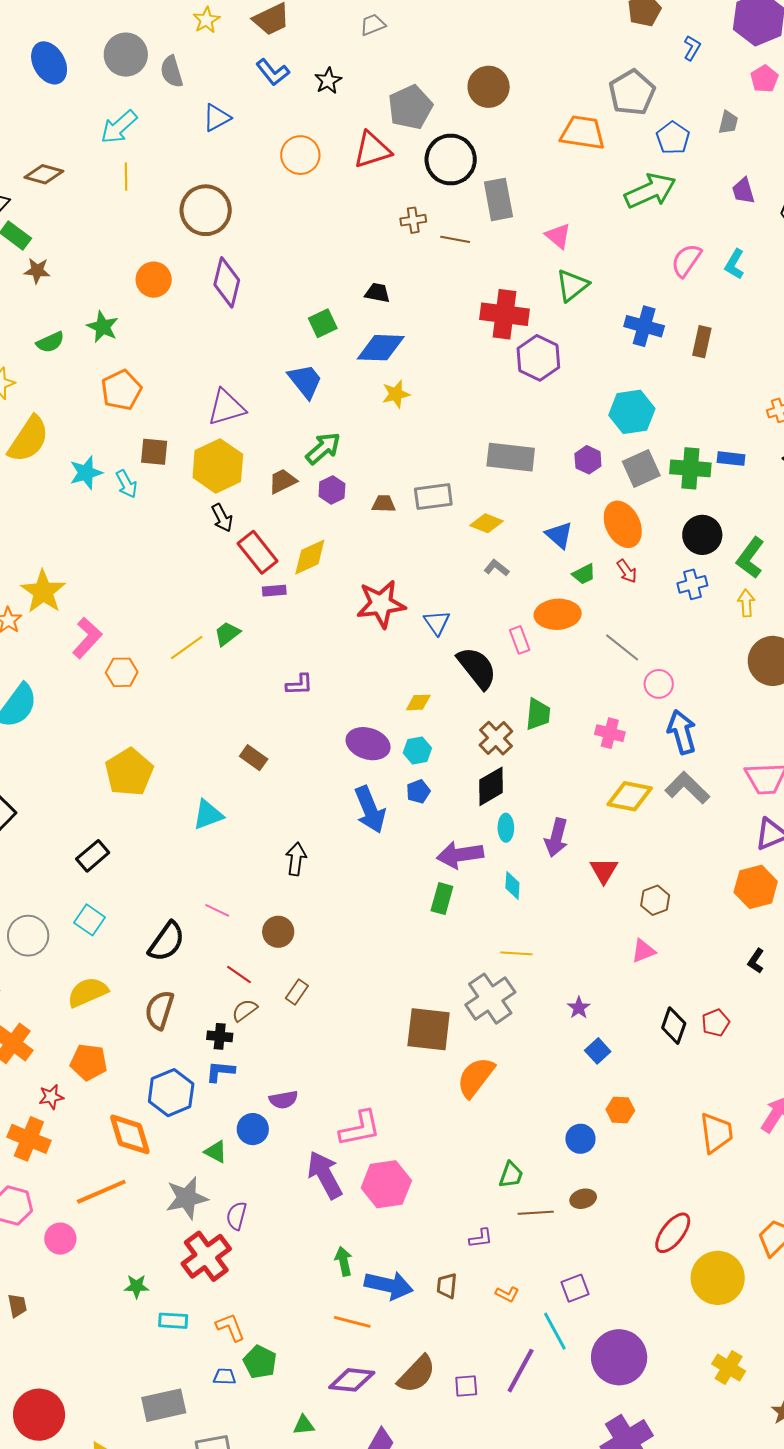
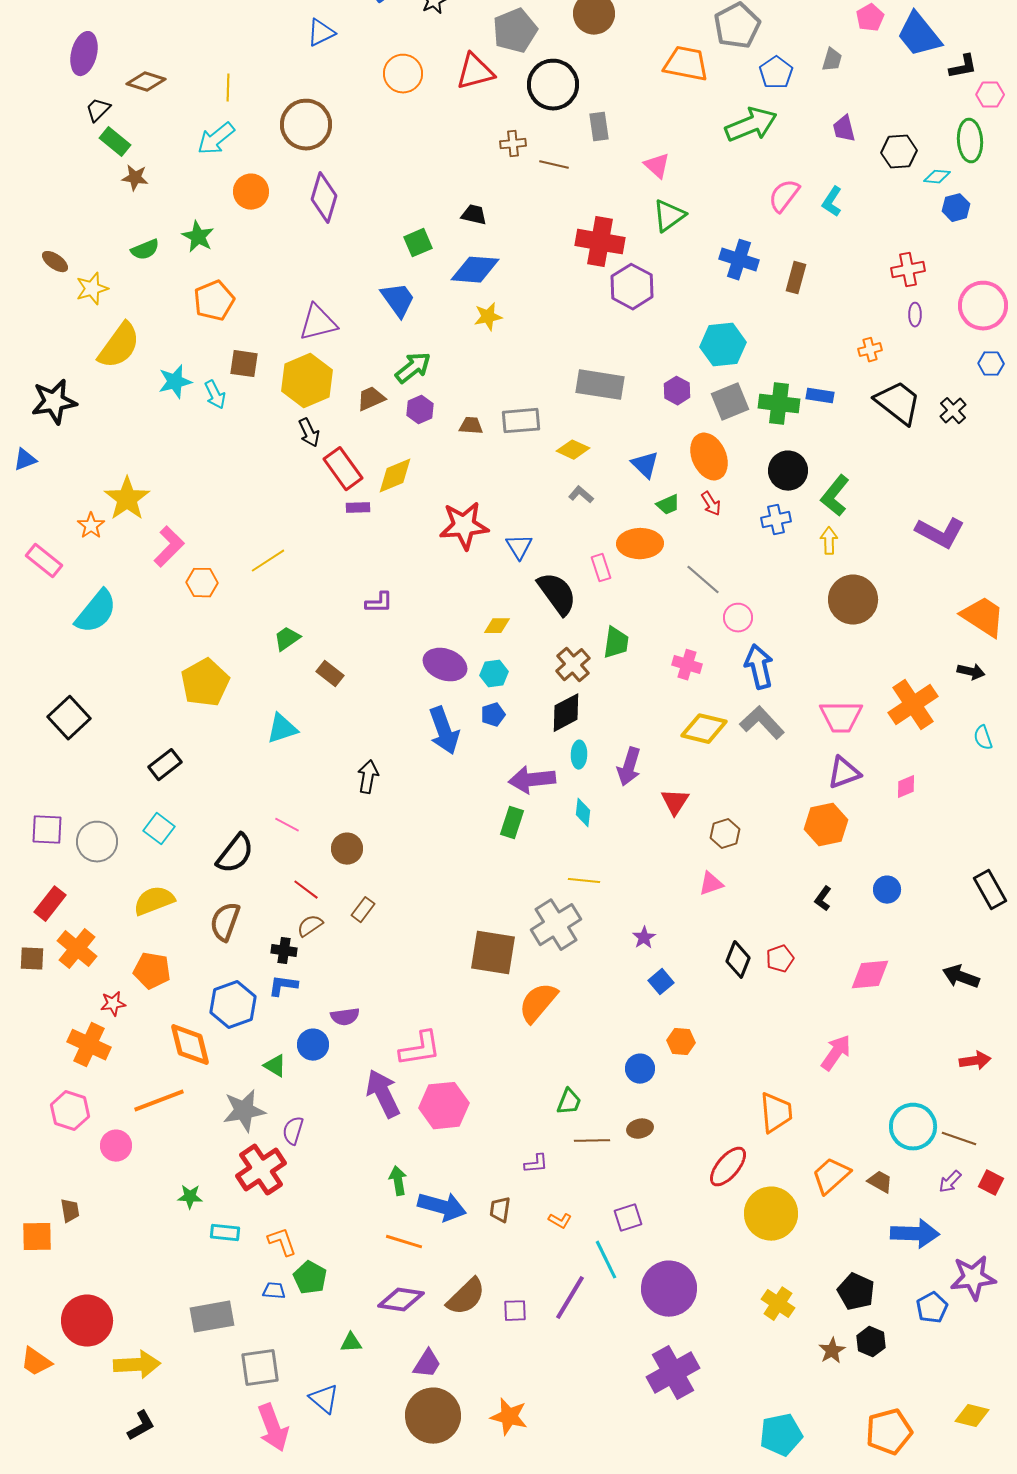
cyan arrow: (119, 127) -> (216, 139), moved
gray rectangle: (498, 199) -> (599, 127), size x0.7
green trapezoid: (227, 634) -> (287, 639), moved
orange trapezoid: (716, 1133) -> (776, 1113), moved

